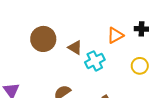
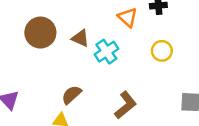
orange triangle: (115, 35) -> (128, 17), turned -42

